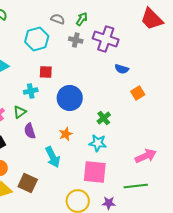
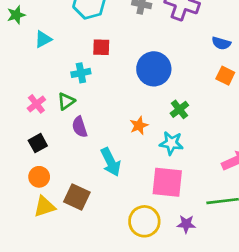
blue semicircle: (122, 69) -> (221, 43), moved
orange square: (138, 93) -> (225, 76), turned -32
blue circle: (70, 98) -> (154, 69), moved
orange star: (66, 134) -> (139, 126), moved

